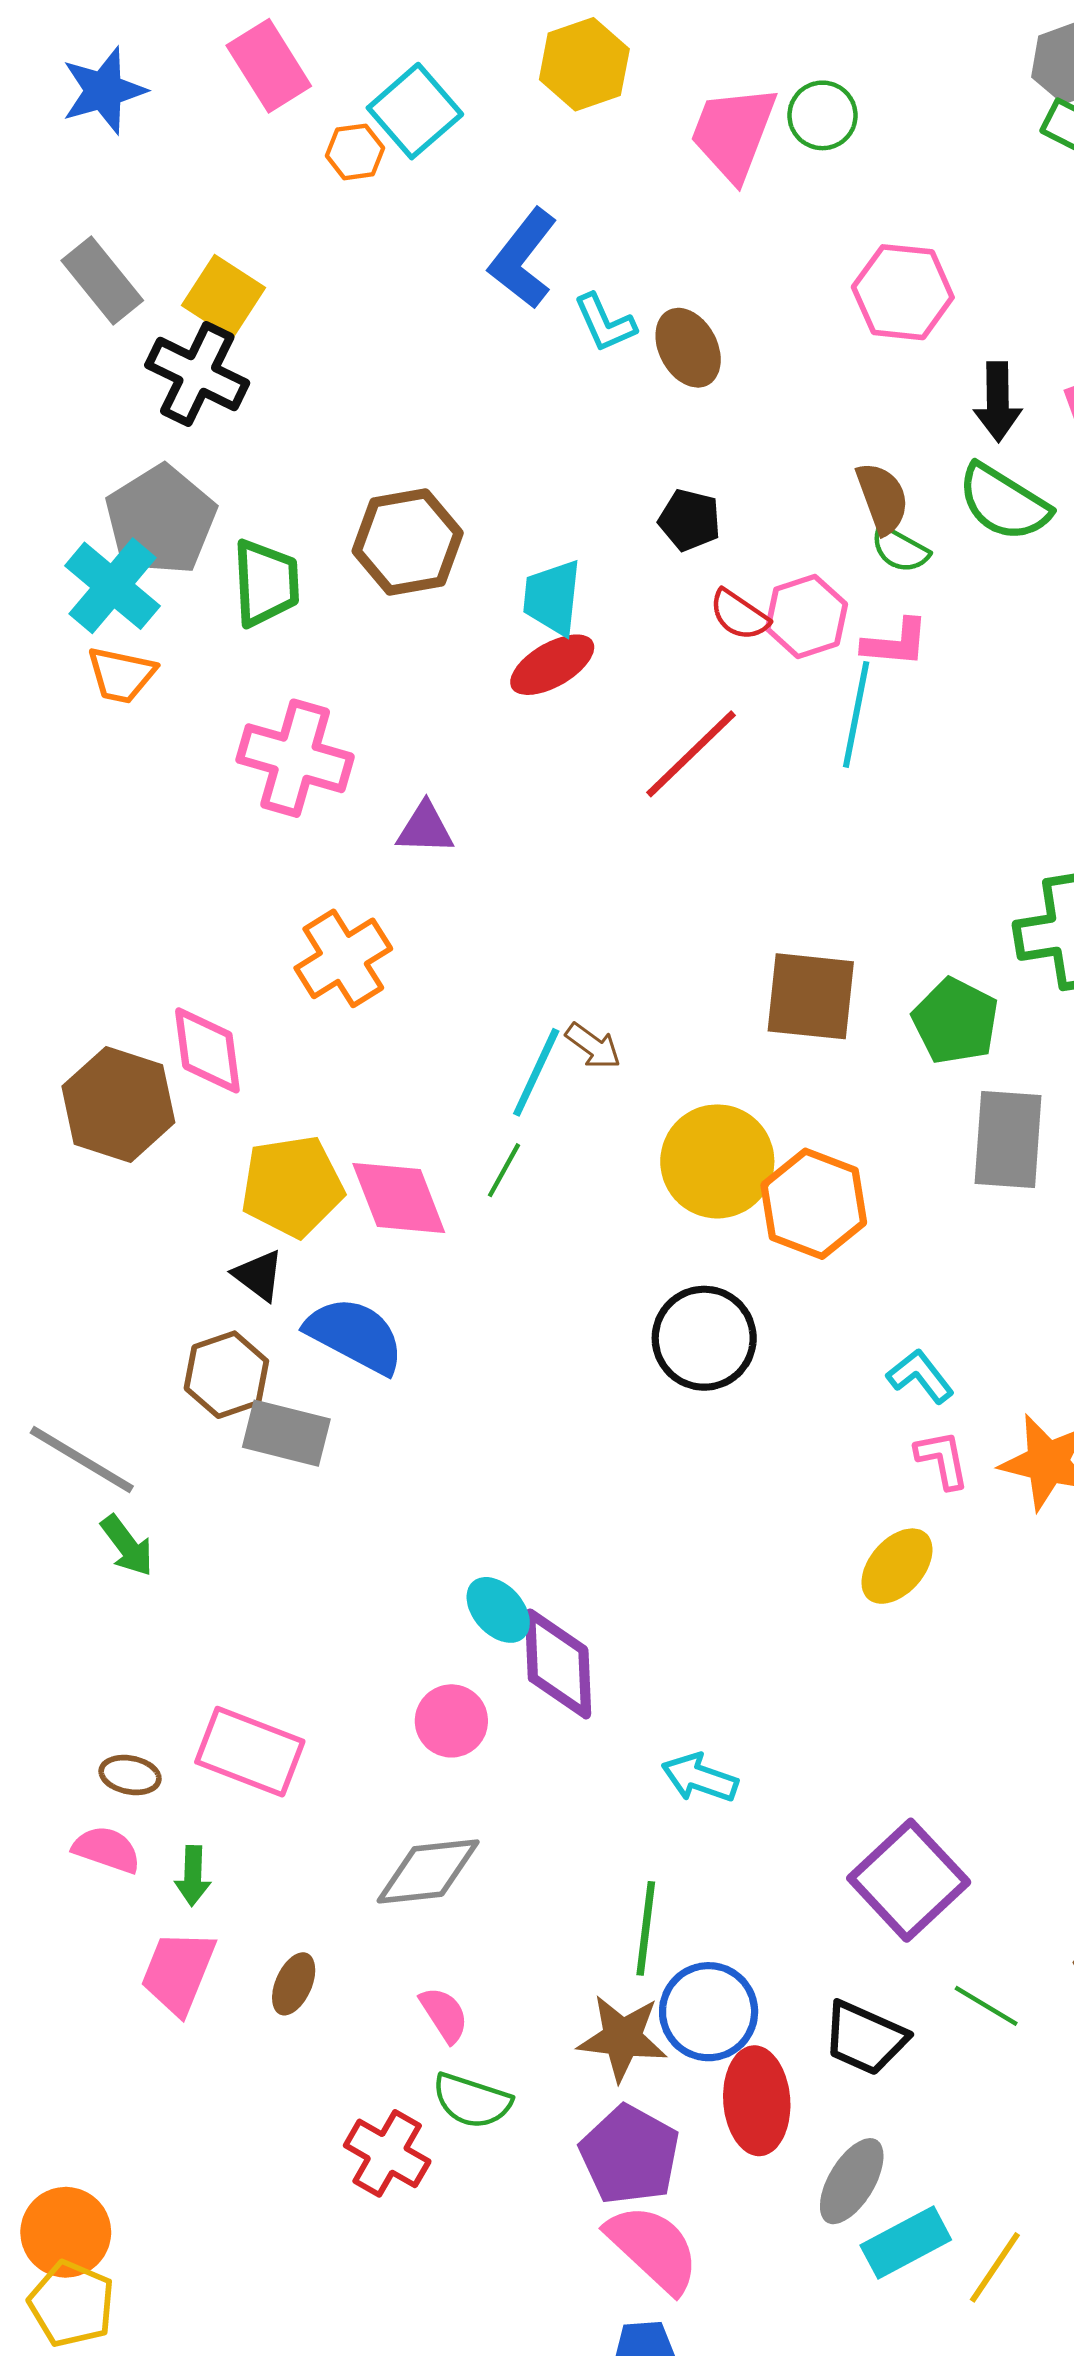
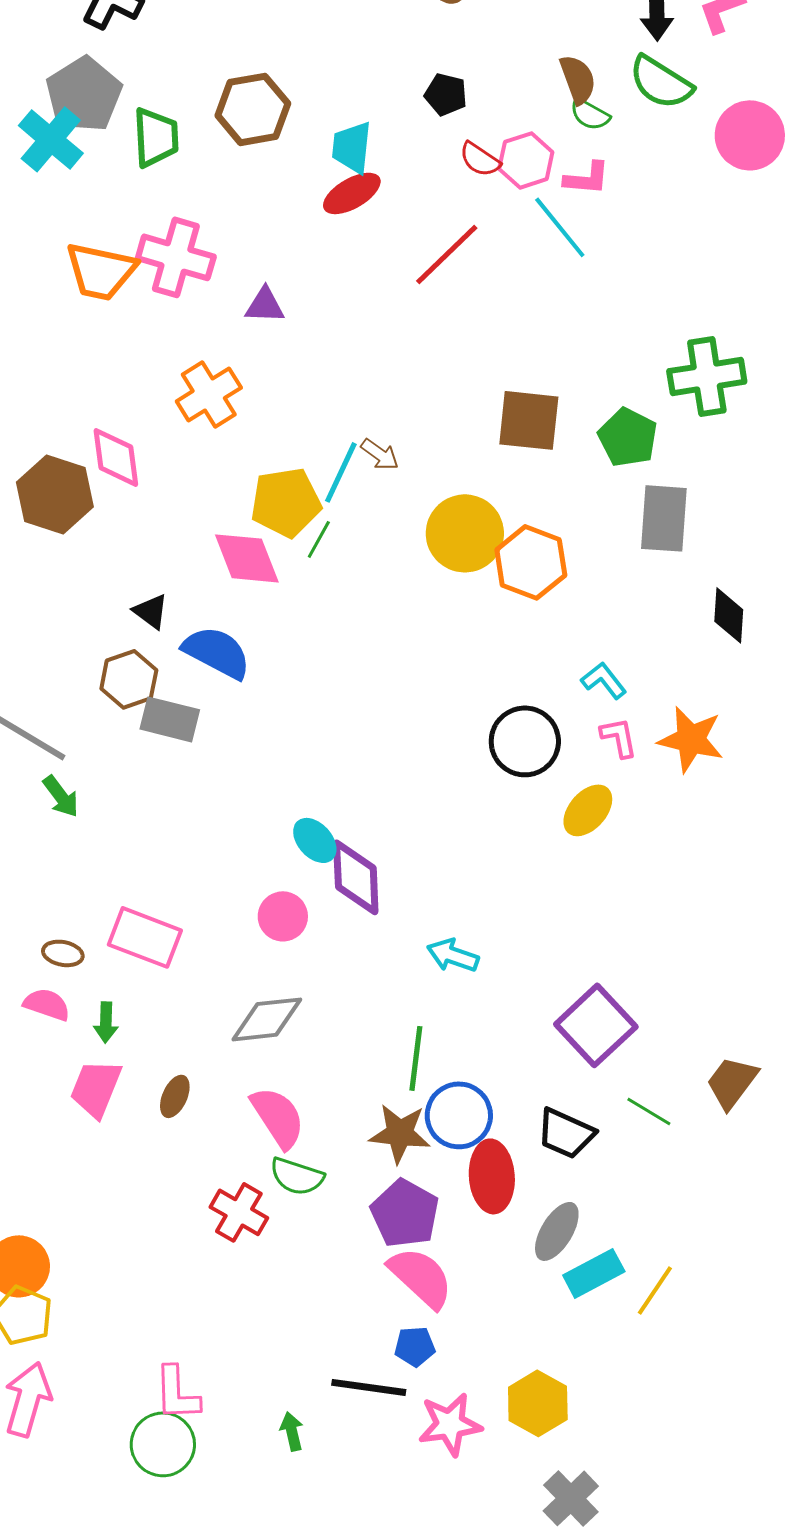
orange trapezoid: (121, 675) -> (101, 271), moved, size x1.5
cyan line: (856, 714) -> (560, 227), turned -50
yellow pentagon: (292, 1186) -> (286, 502), moved
black circle: (704, 1338) -> (525, 741), moved
pink semicircle: (444, 2015) -> (278, 1117), size x1.6

